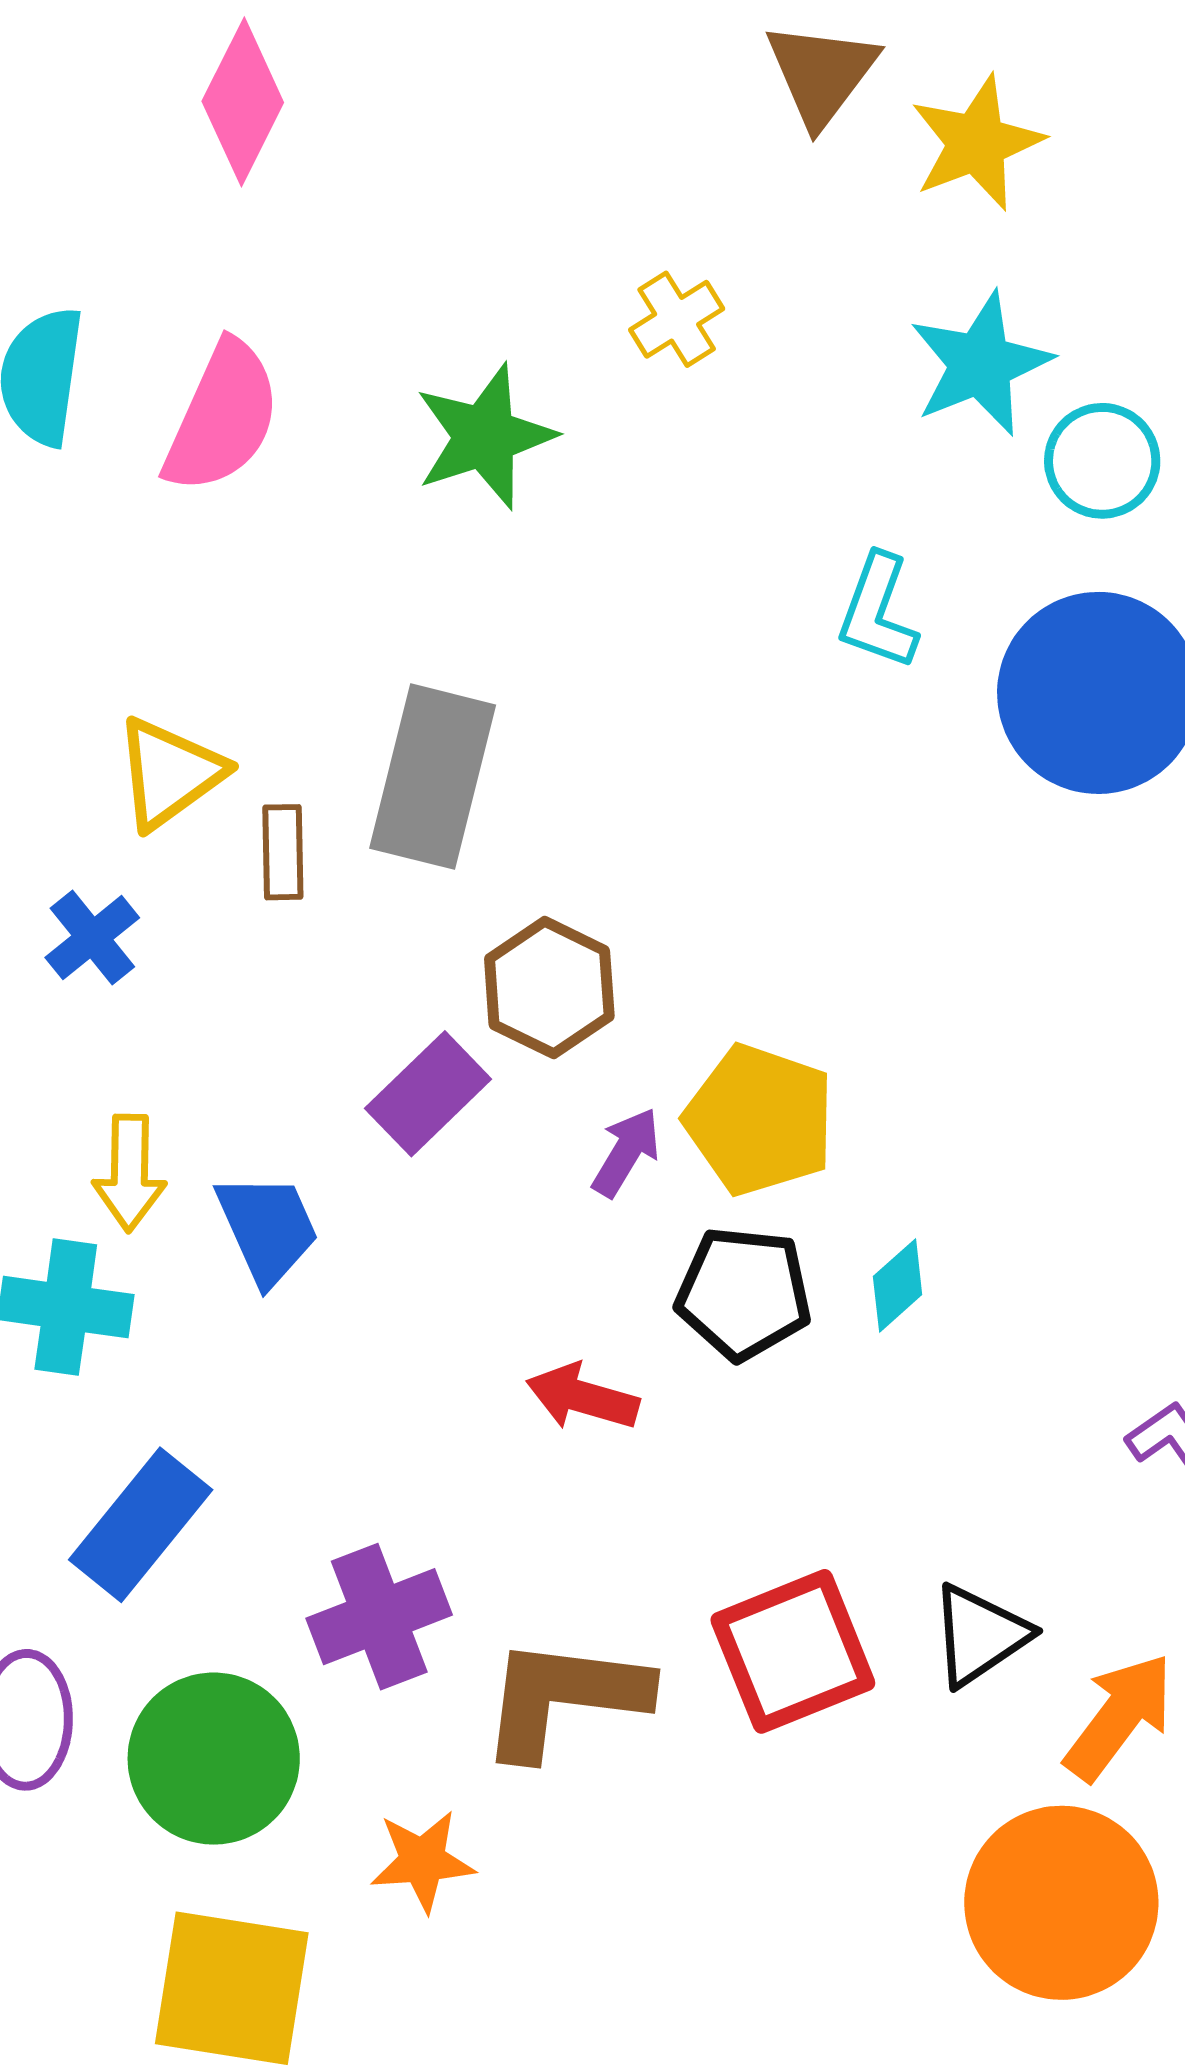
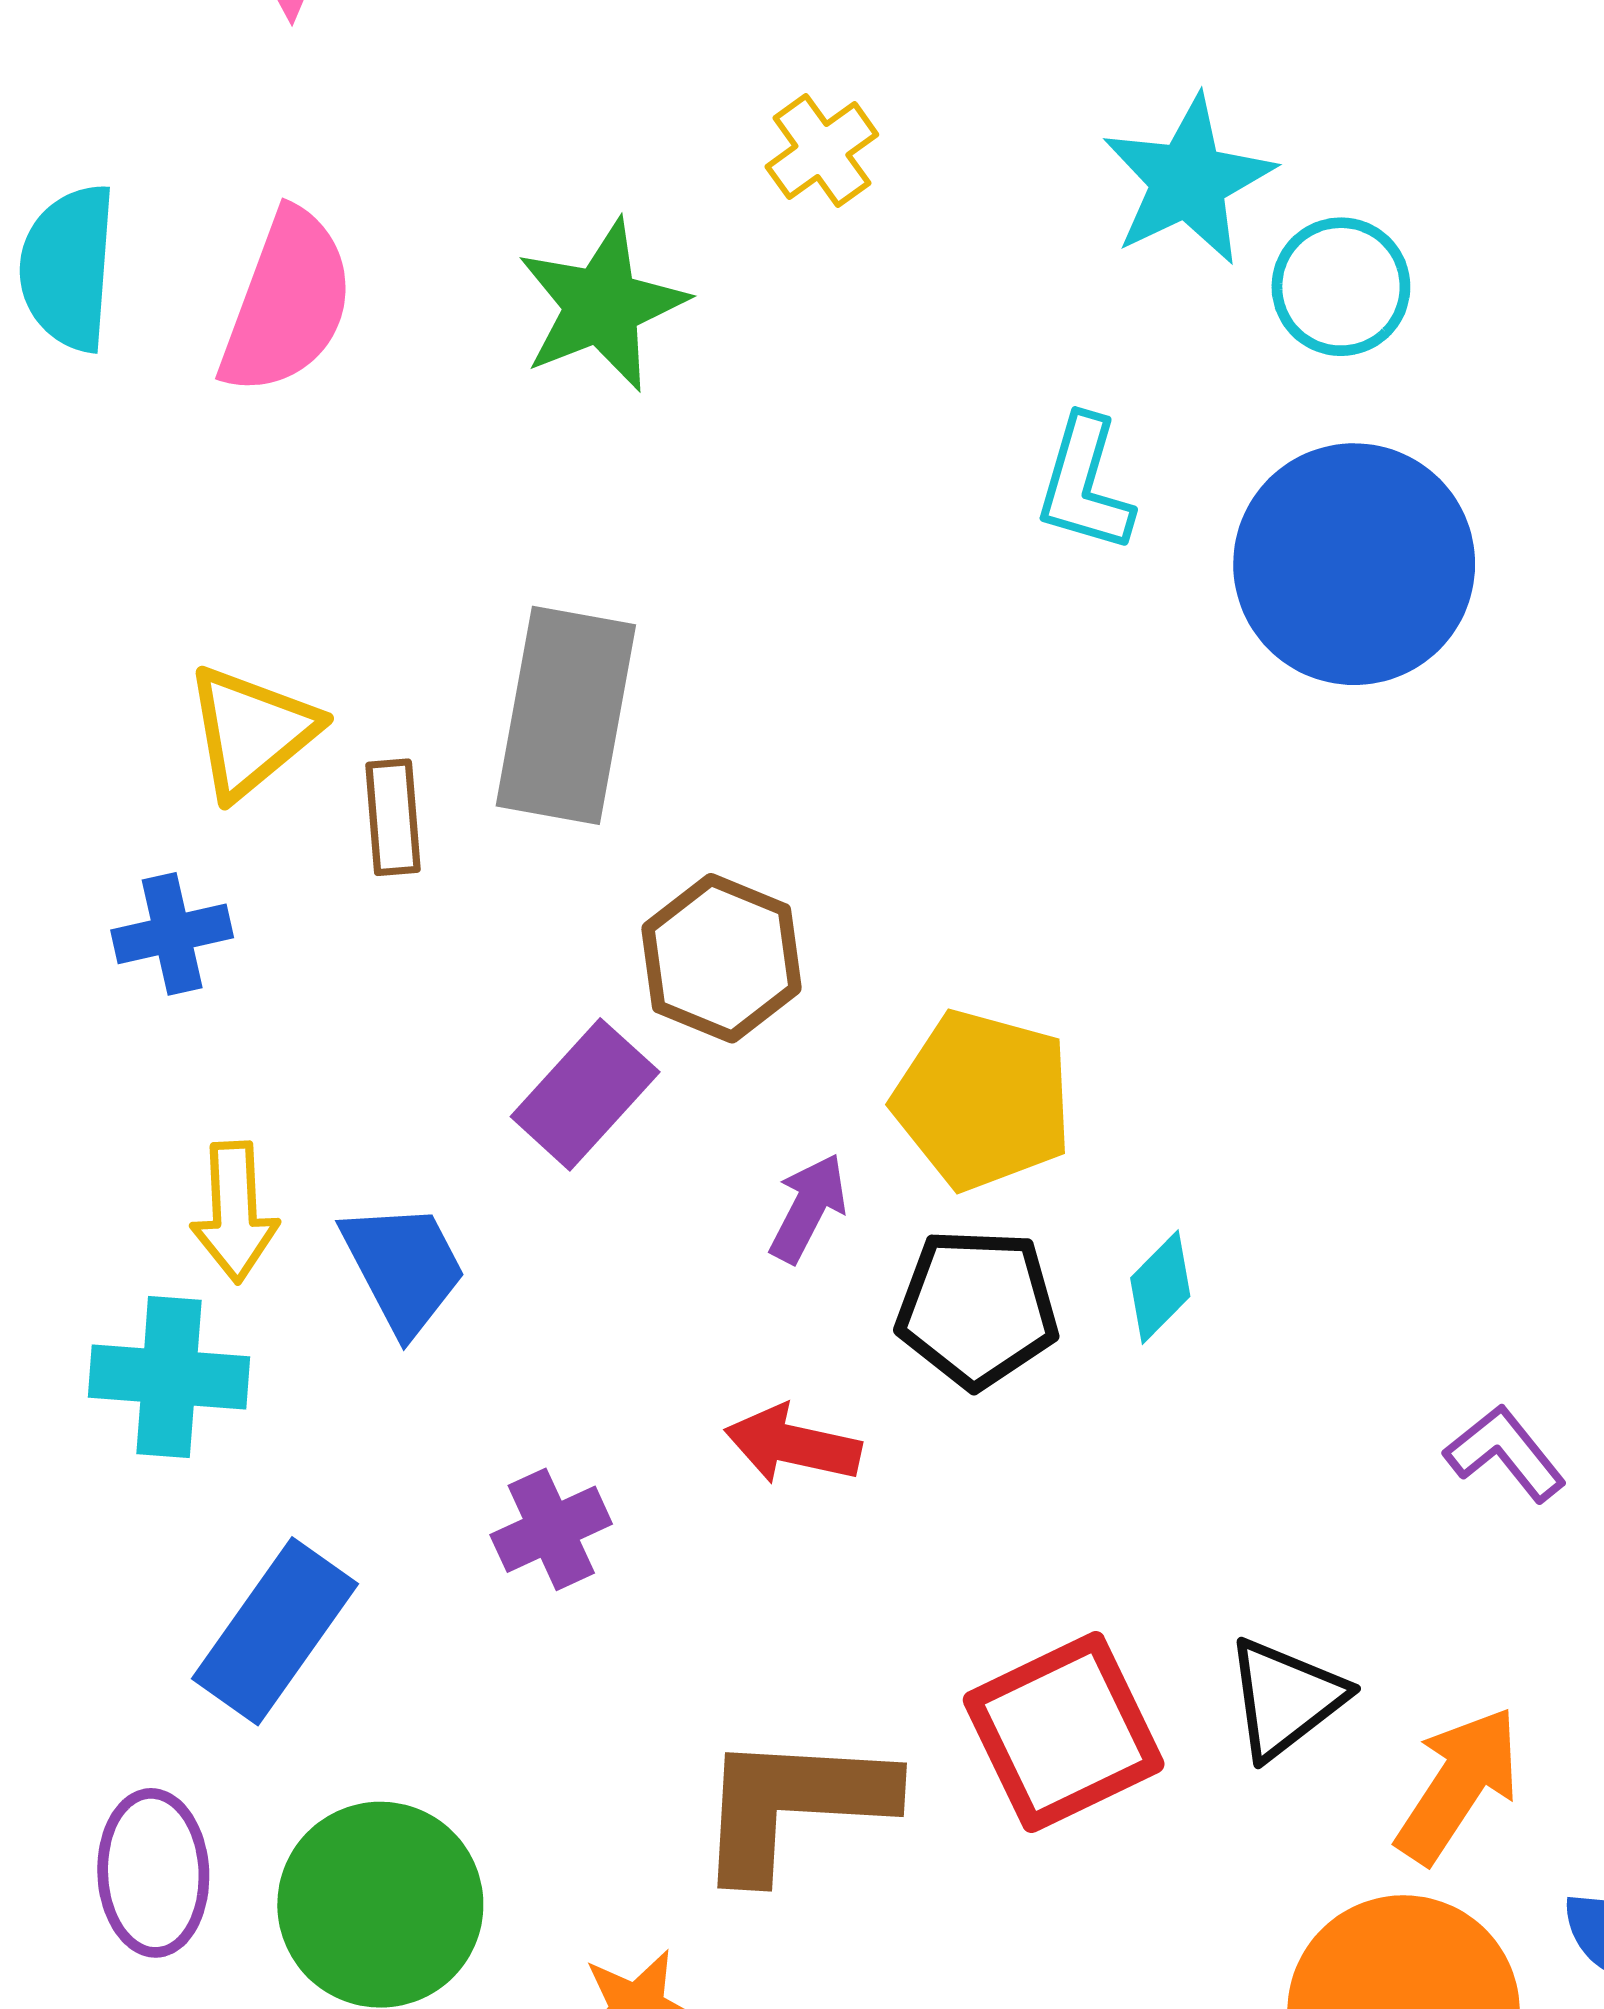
blue cross: (92, 938) -> (172, 934), turned 30
purple arrow: (626, 1152) -> (808, 1208), moved
purple cross: (379, 1617) -> (551, 1529), moved, size x0.7

